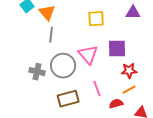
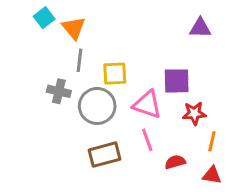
yellow square: (96, 19) -> (115, 74), moved
pink triangle: (88, 55) -> (147, 105), moved, turned -30
gray cross: (37, 72) -> (59, 91), moved
orange line: (129, 90) -> (212, 141), moved, turned -48

